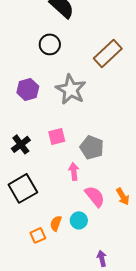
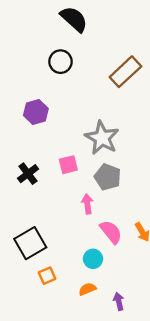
gray star: (71, 89) -> (102, 138), moved
black square: (23, 188) -> (30, 243), moved
orange semicircle: (56, 223) -> (87, 289), moved, turned 49

